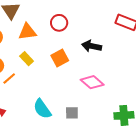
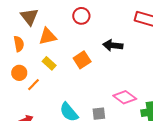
red circle: (59, 23) -> (81, 16), moved
pink diamond: (92, 82) -> (125, 97), moved

